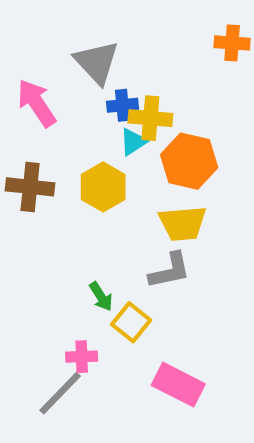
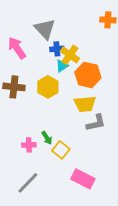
yellow cross: (150, 118) -> (70, 55), turned 30
gray L-shape: (170, 271) -> (96, 123), moved
pink cross: (82, 357) -> (29, 145), moved

